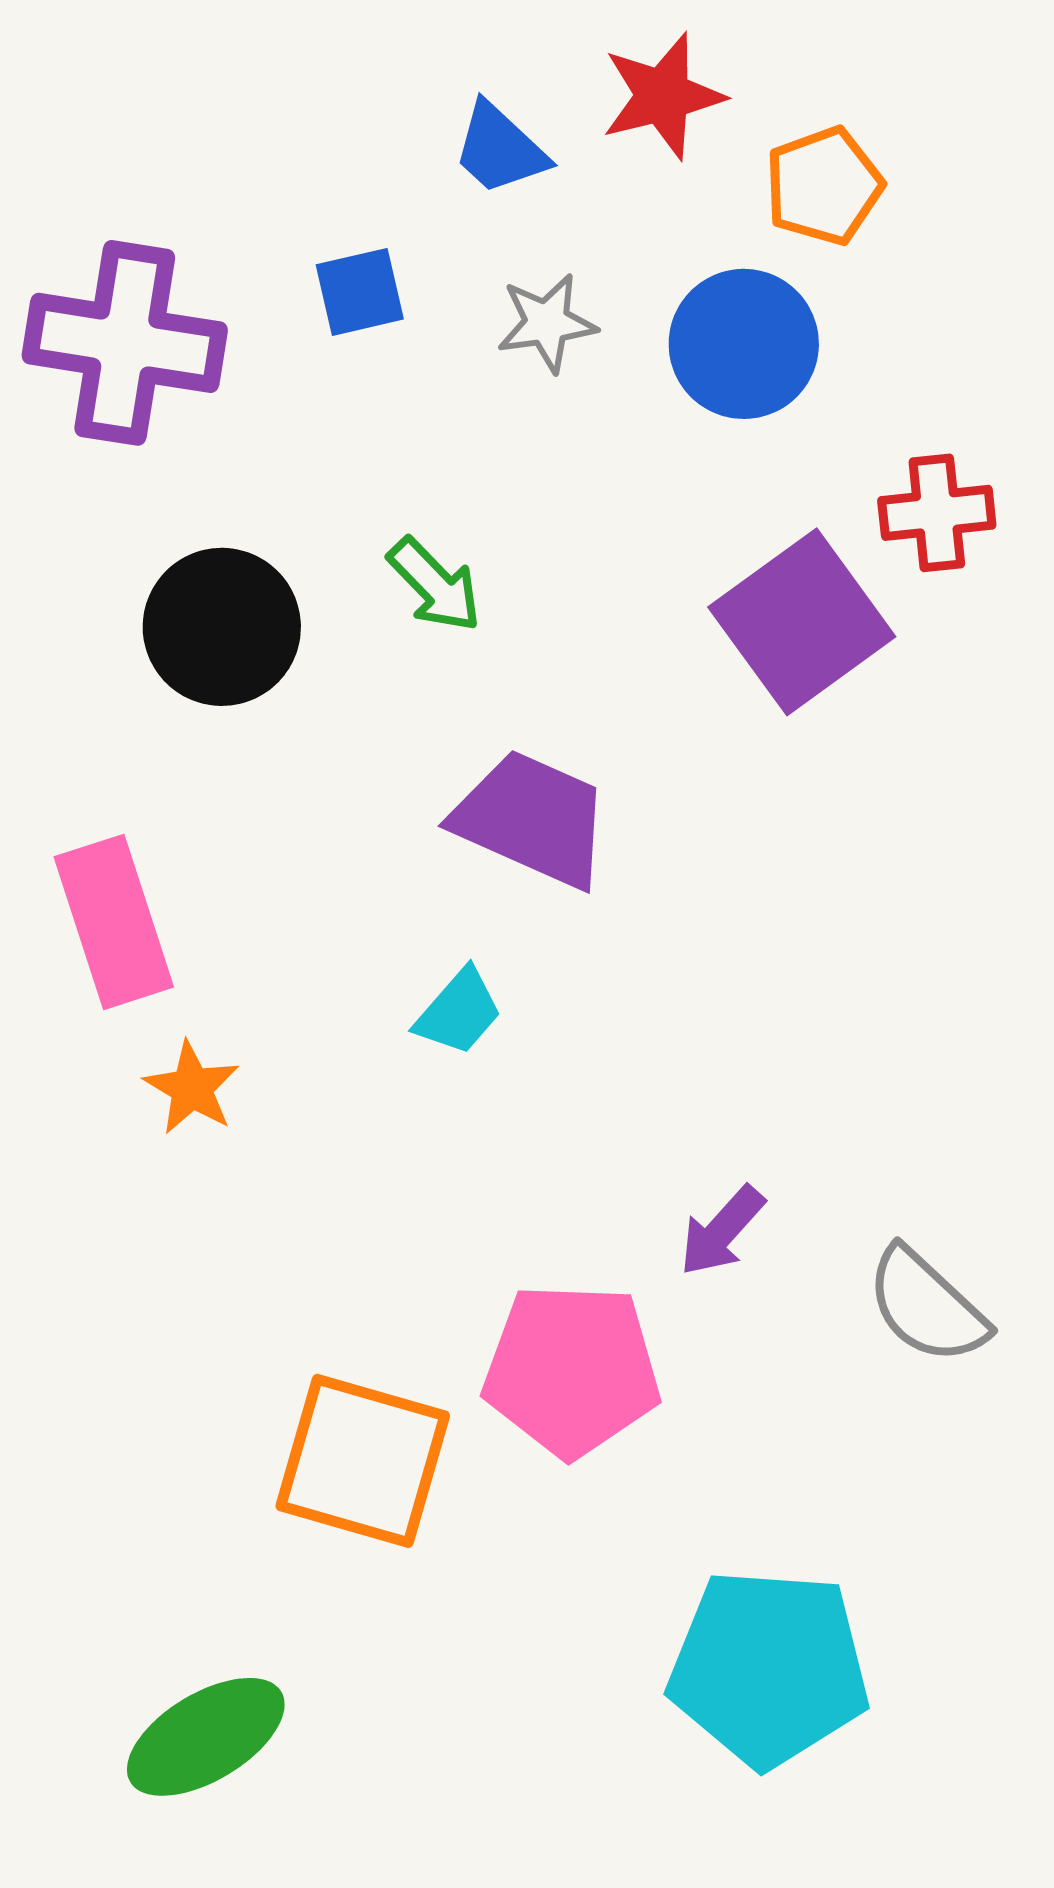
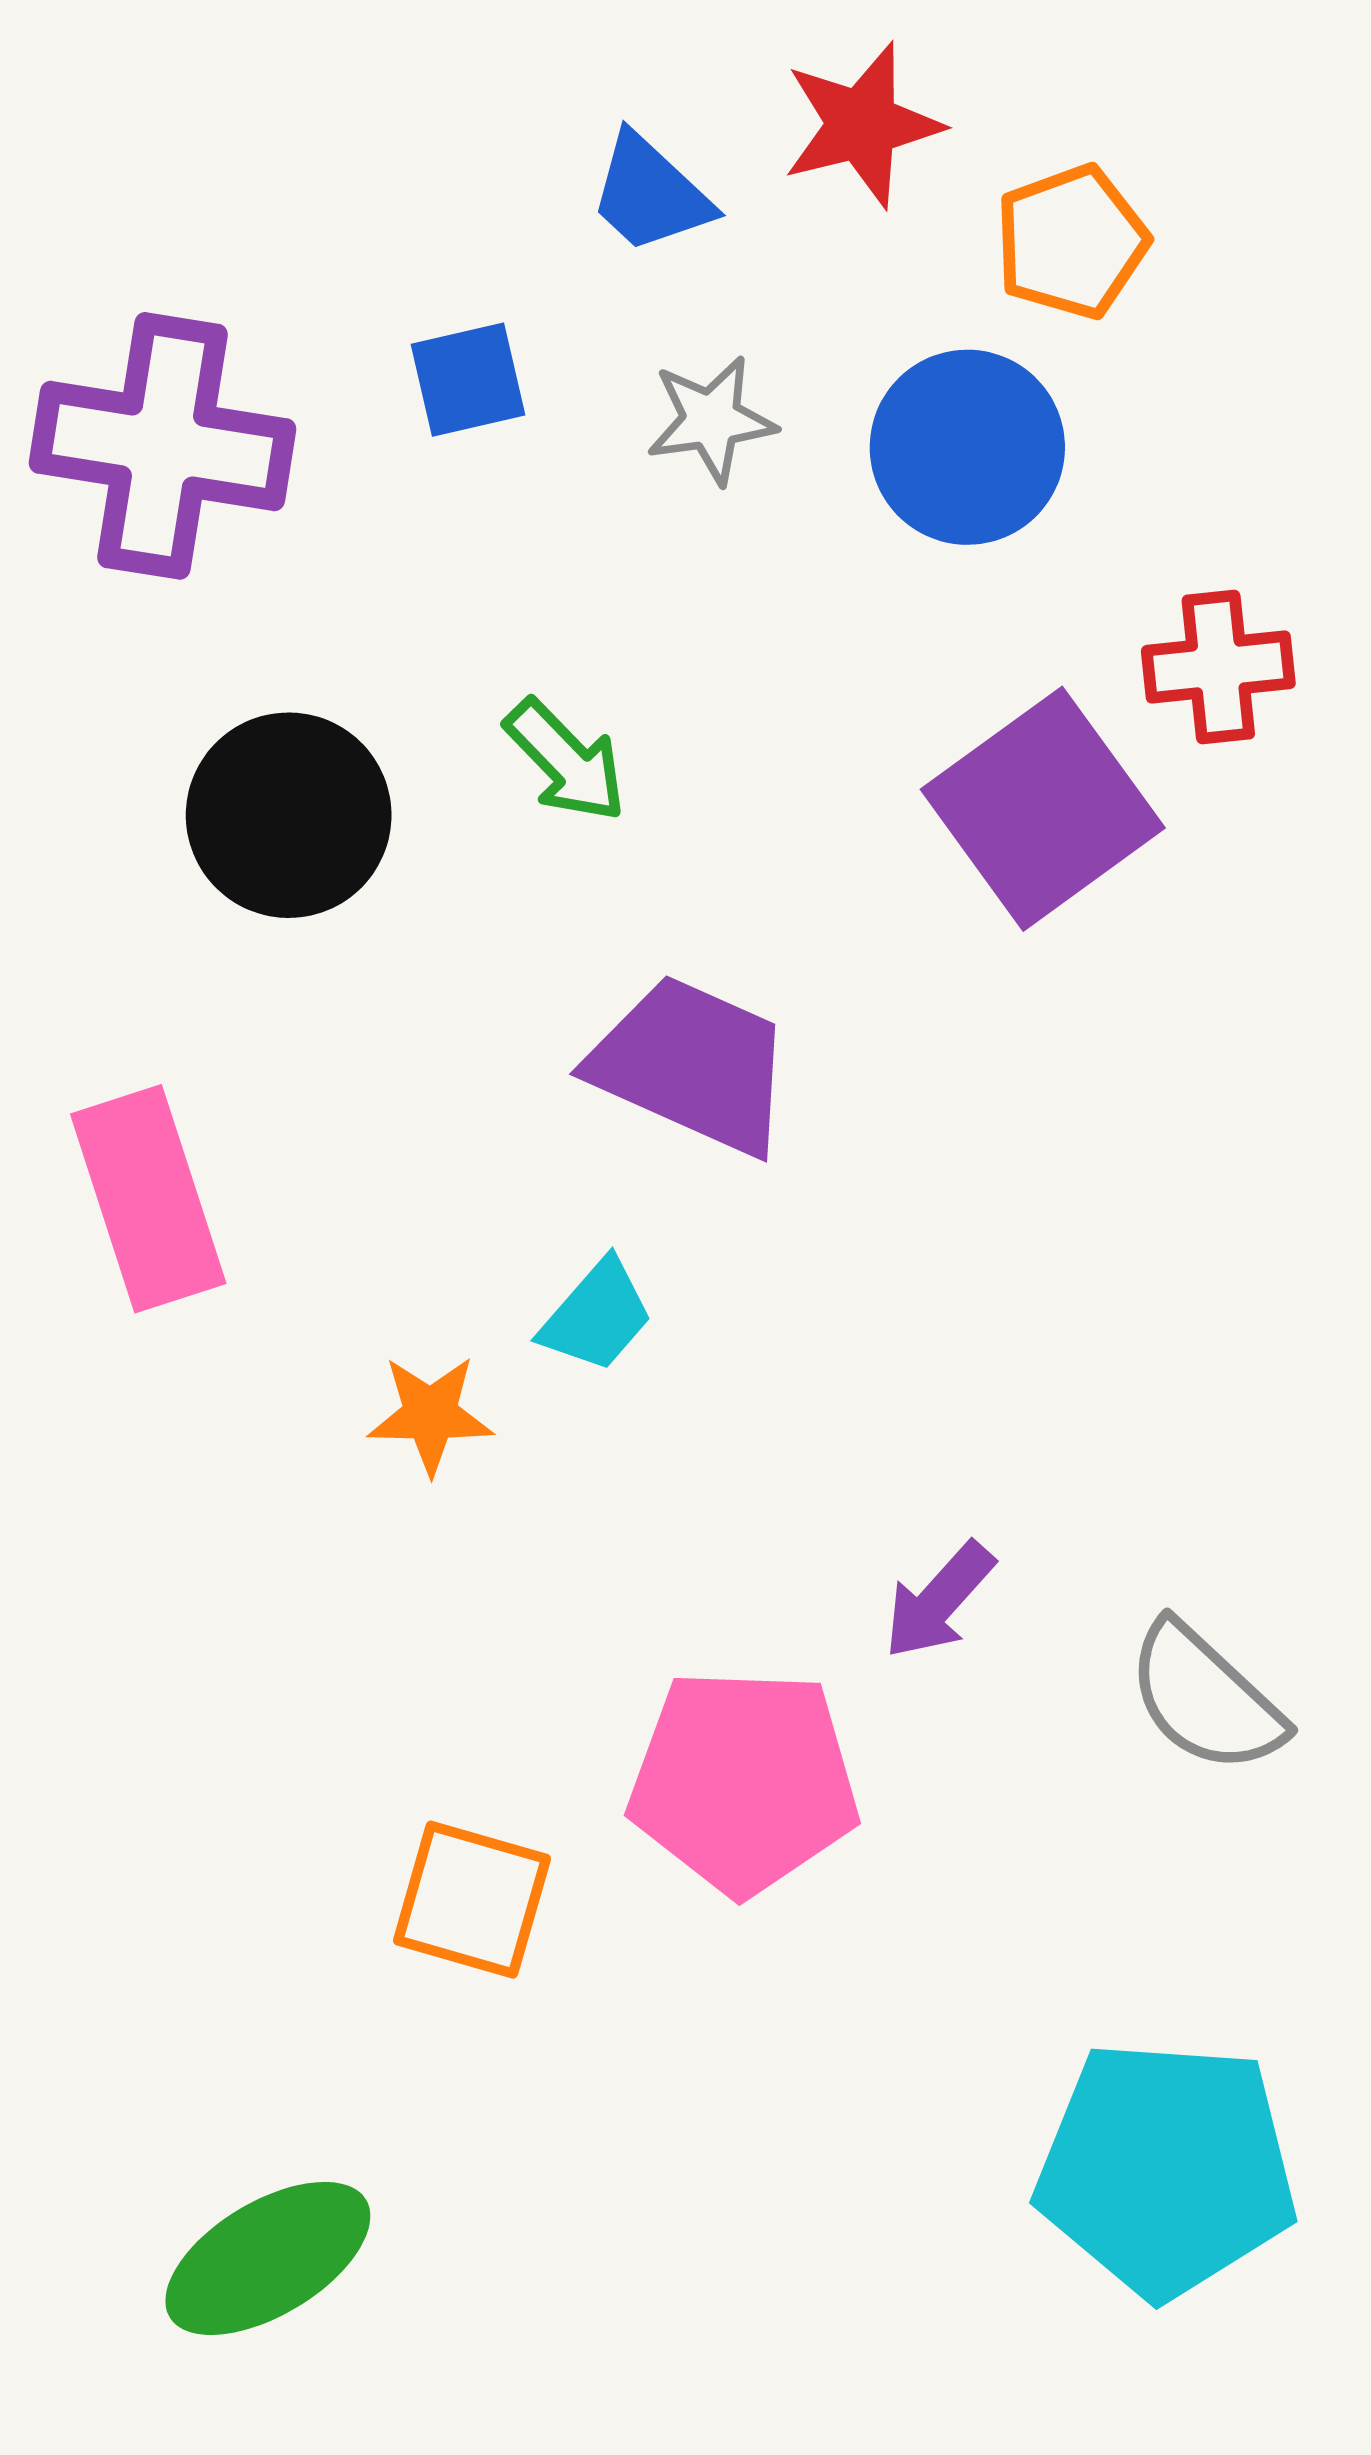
orange star: (192, 1088) -> (430, 1415), moved, turned -30
orange square: (363, 1461) -> (472, 1900), size x0.7
cyan pentagon: (769, 1668) -> (1166, 2169), moved

